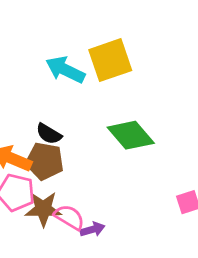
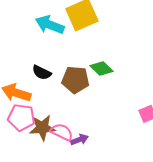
green diamond: (131, 135) -> (102, 69), size x0.7
brown pentagon: (45, 161) -> (75, 80), moved

